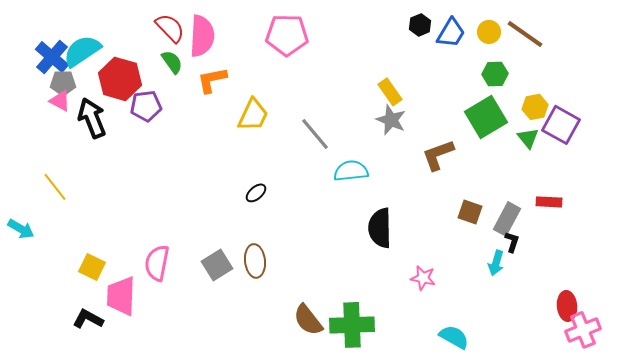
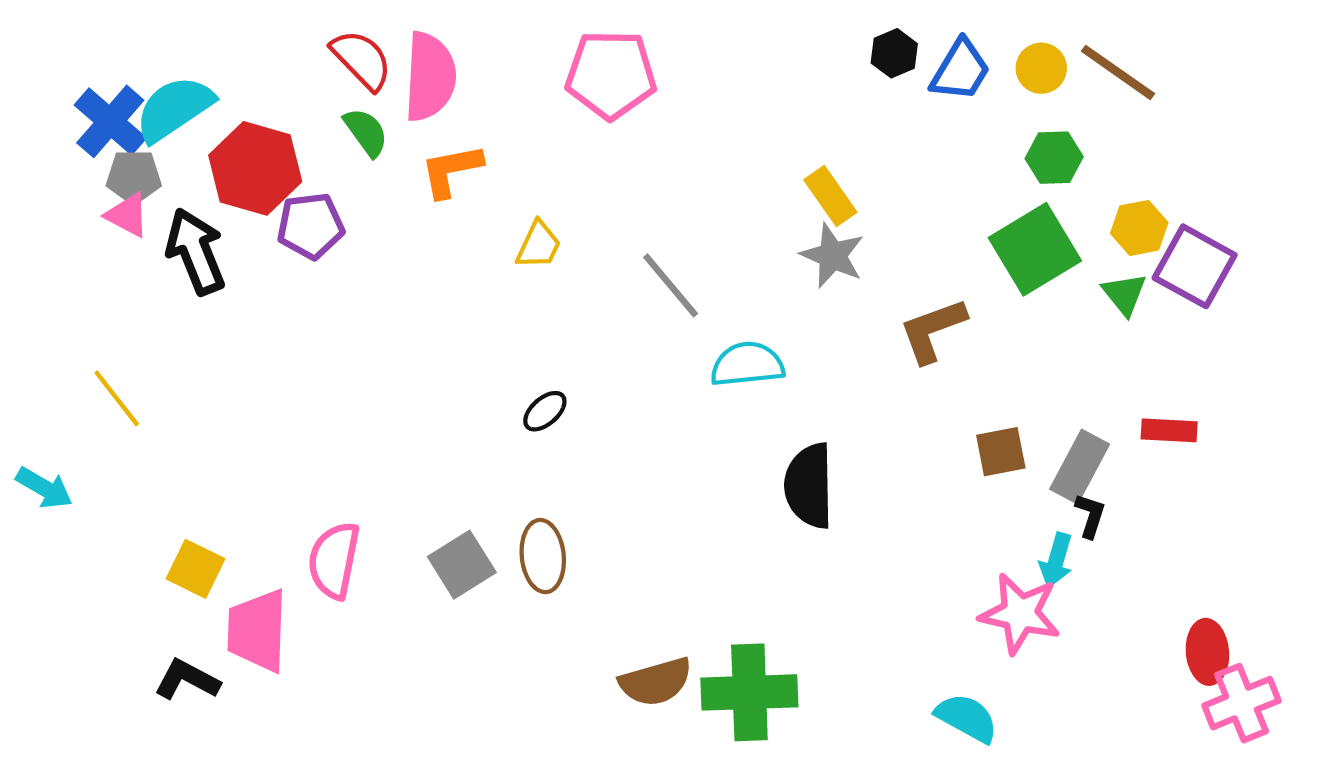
yellow trapezoid: (253, 115) -> (539, 245), size x0.7
brown square: (470, 212) -> (1001, 452), turned -30
pink star: (423, 278) -> (1020, 614), moved, size x1.5
brown semicircle: (308, 320) -> (656, 682), turned -68

